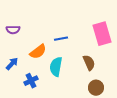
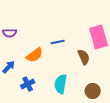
brown semicircle: (89, 63) -> (84, 57), moved
cyan semicircle: (56, 67) -> (61, 84), moved

